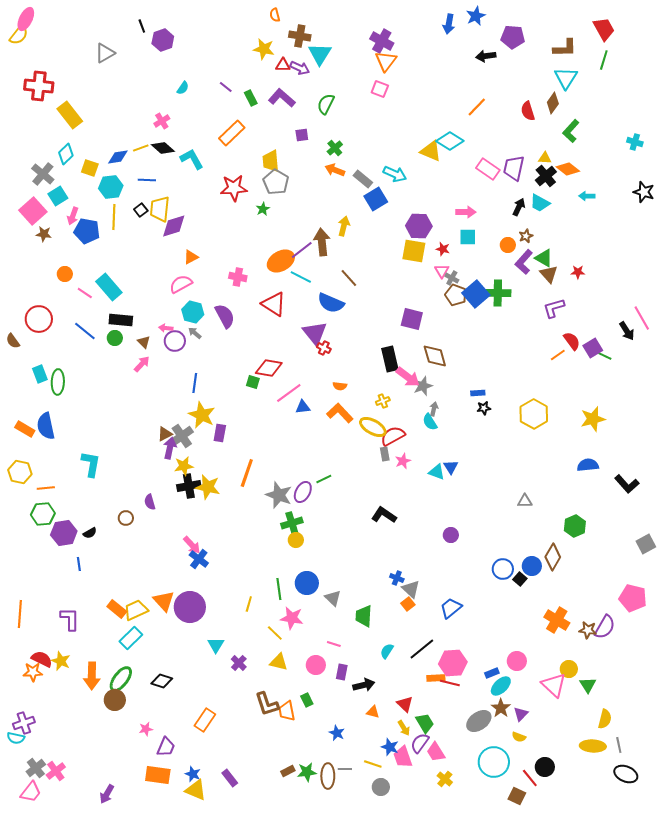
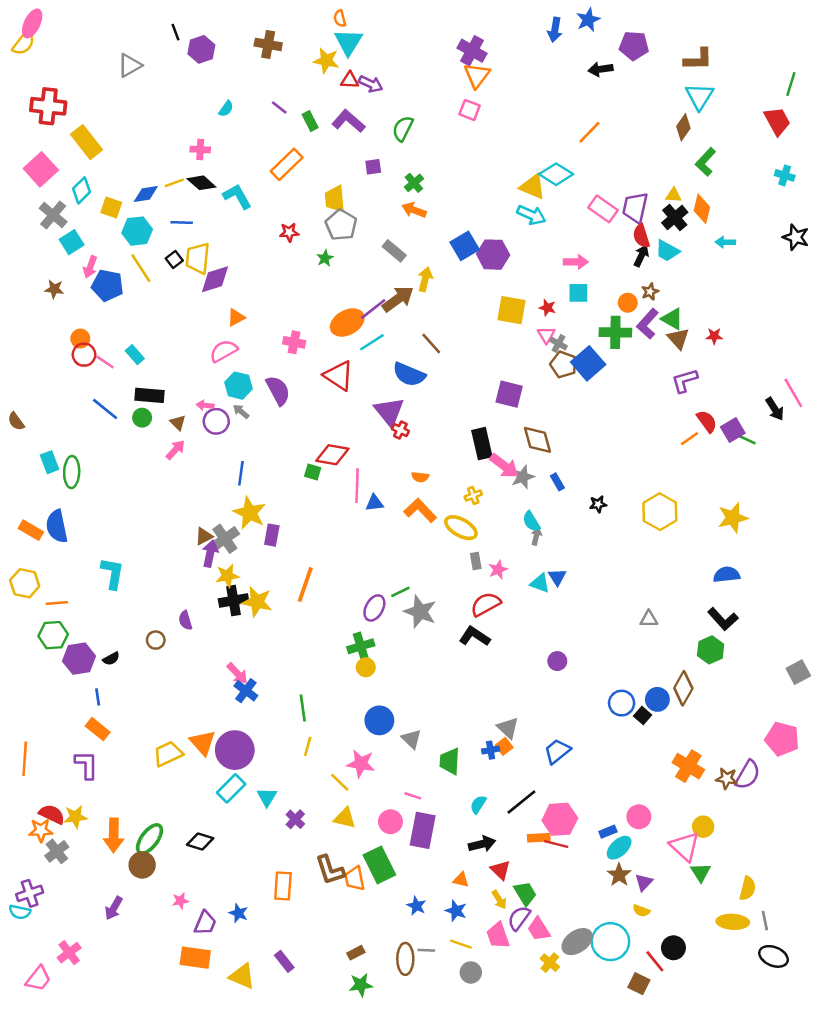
red trapezoid: (604, 29) -> (777, 121), moved
brown cross: (300, 36) -> (268, 44), moved
cyan triangle: (320, 54) -> (348, 42), moved
green line: (604, 60) -> (791, 84), moved
red semicircle: (528, 111) -> (641, 236), moved
pink cross: (162, 121) -> (200, 150), turned 35
orange diamond: (568, 169) -> (702, 209), turned 65
cyan arrow: (395, 174) -> (531, 215), moved
gray rectangle: (363, 179) -> (394, 251), moved
red star: (234, 188) -> (289, 232), size x0.6
pink square: (33, 211) -> (41, 169), moved
yellow line: (114, 217) -> (141, 268), turned -35
purple hexagon: (419, 226) -> (493, 255), moved
brown arrow: (322, 242) -> (398, 299), turned 60
cyan line: (301, 277) -> (372, 342), turned -60
cyan rectangle: (109, 287) -> (135, 355), size x0.6
green cross: (498, 293) -> (615, 332), moved
red circle: (39, 319) -> (84, 355), moved, size x0.7
pink line: (289, 393) -> (357, 486), turned -52
blue rectangle: (478, 393) -> (557, 482), moved, turned 64
gray arrow: (434, 409) -> (536, 536), moved
red semicircle: (393, 436) -> (486, 604), moved
black L-shape: (627, 484) -> (723, 619), moved
gray star: (279, 495) -> (420, 612), moved
blue cross: (397, 578) -> (491, 750), moved, turned -32
green line: (279, 589) -> (303, 708), moved
orange rectangle: (117, 609) -> (98, 729), moved
cyan rectangle: (131, 638) -> (231, 788), moved
yellow star: (61, 661) -> (75, 817), turned -30
purple rectangle: (342, 672) -> (423, 830), size x1.8
black arrow: (364, 685) -> (482, 844), moved
green triangle: (588, 685) -> (701, 872), moved
green rectangle: (307, 700) -> (379, 865), size x2.0
orange rectangle: (205, 720) -> (283, 886), moved, turned -30
gray ellipse: (479, 721) -> (577, 942), moved
blue star: (390, 747) -> (456, 911), moved
gray cross: (36, 768) -> (57, 851), moved
green star: (307, 772) -> (361, 985), moved
blue star: (193, 774) -> (238, 913), moved
purple arrow: (107, 794) -> (114, 908), moved

